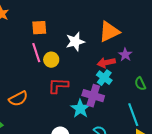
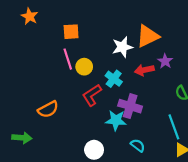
white star: (75, 42) -> (122, 47), moved
cyan cross: (104, 78) -> (114, 79), moved
red L-shape: (58, 86) -> (92, 95), turned -35
cyan star: (80, 109) -> (116, 120), turned -30

